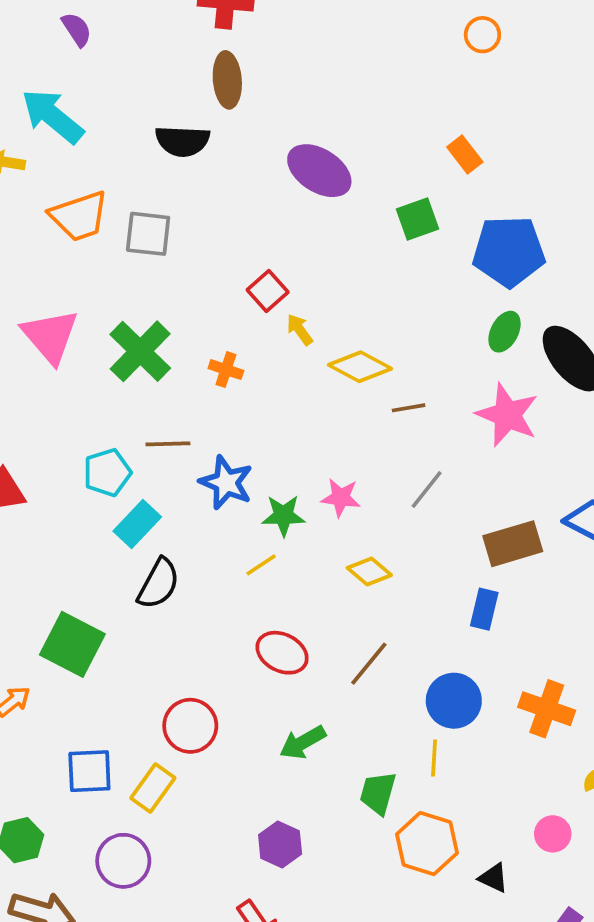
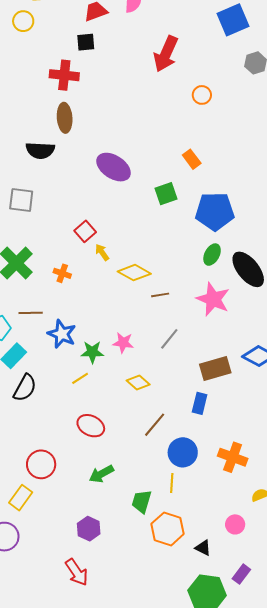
brown line: (369, 664) -> (155, 425), moved

